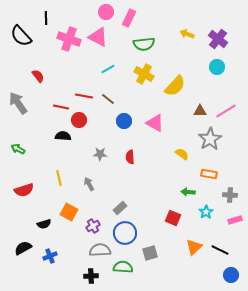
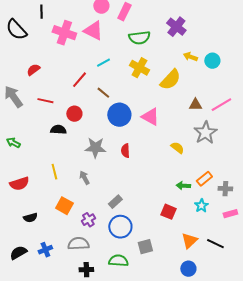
yellow arrow: (187, 34) -> (190, 57), moved
purple cross: (218, 39) -> (176, 27), moved
red semicircle: (38, 76) -> (33, 70), turned -88
red line: (84, 96) -> (79, 80), moved, turned -60
red line: (61, 107) -> (45, 101), moved
blue circle: (124, 121) -> (119, 115), size x1.5
gray star: (100, 154) -> (95, 148), size x1.5
orange rectangle: (209, 174) -> (204, 179), moved, turned -49
black semicircle: (44, 224) -> (30, 218), moved
black semicircle: (23, 248) -> (18, 253), moved
gray semicircle: (100, 250) -> (78, 244), moved
blue circle: (231, 275) -> (188, 269), moved

